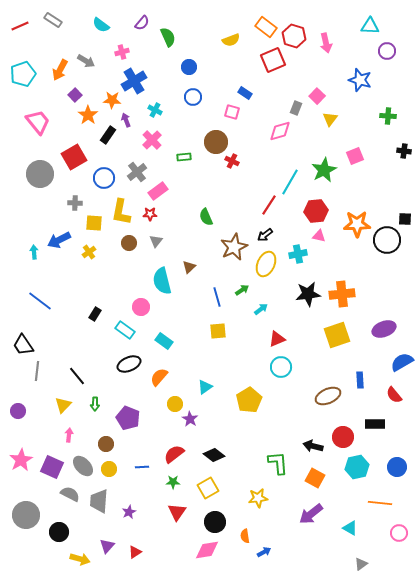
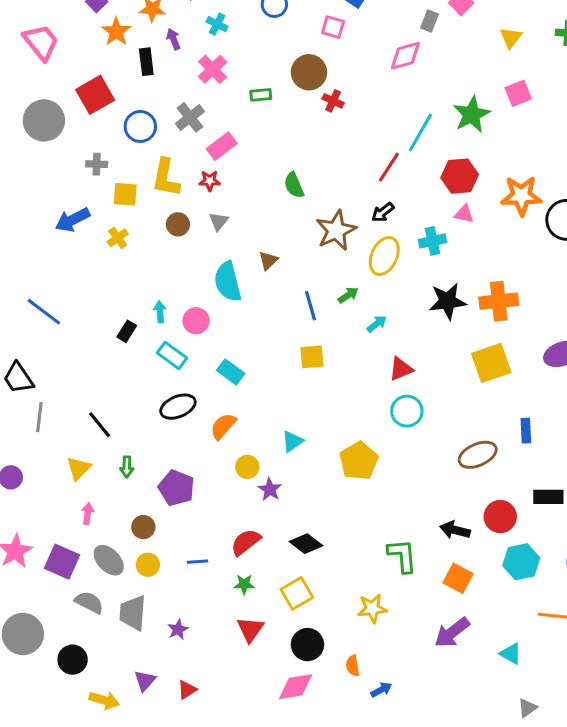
yellow triangle: (330, 119) -> (511, 38), moved
black rectangle: (108, 135) -> (146, 62), turned -42
cyan arrow: (34, 252) -> (160, 312), moved

